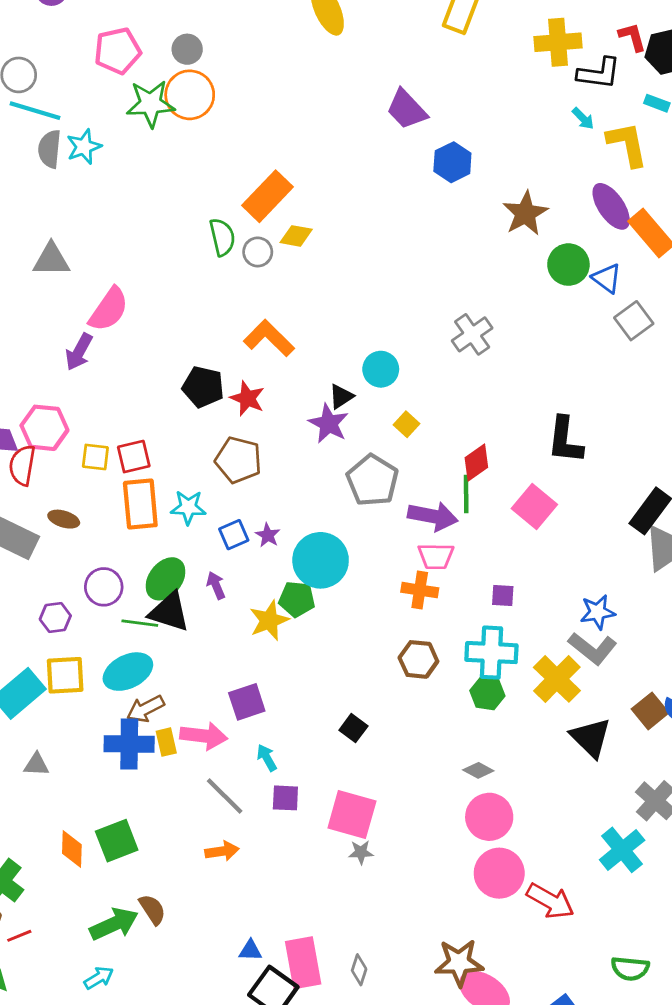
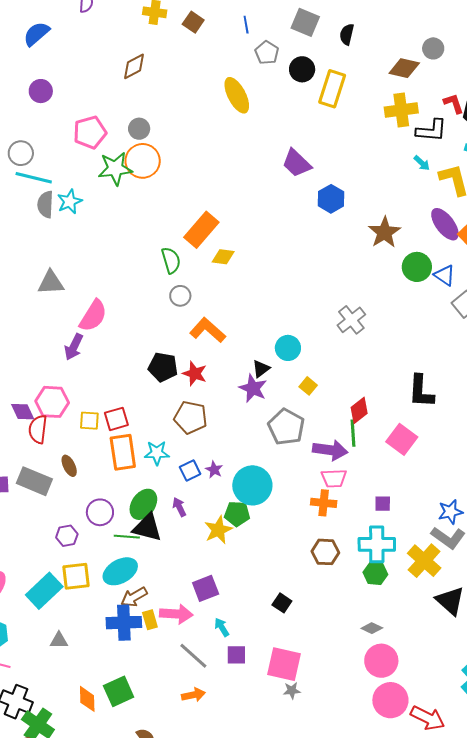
gray circle: (258, 252) -> (180, 296), moved
brown ellipse: (64, 519) -> (69, 466), turned 50

